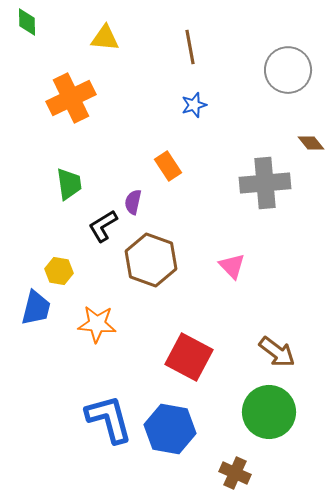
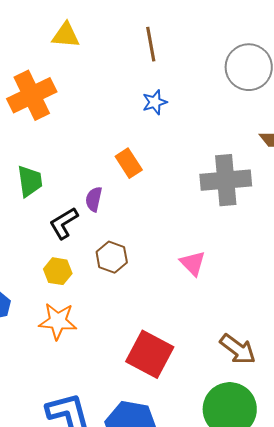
brown hexagon: (151, 260) -> (112, 257), size x0.6
yellow hexagon: (59, 271) -> (58, 271), moved

